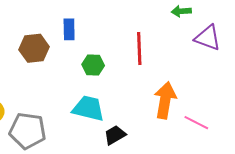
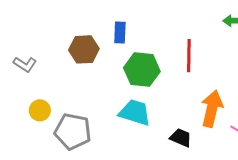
green hexagon: (93, 65) -> (142, 70), size x1.6
black trapezoid: (115, 135) -> (181, 138), moved, turned 50

